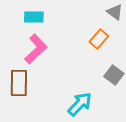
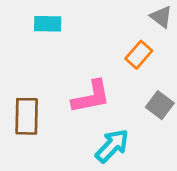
pink L-shape: (36, 49) -> (91, 97), moved, turned 32

